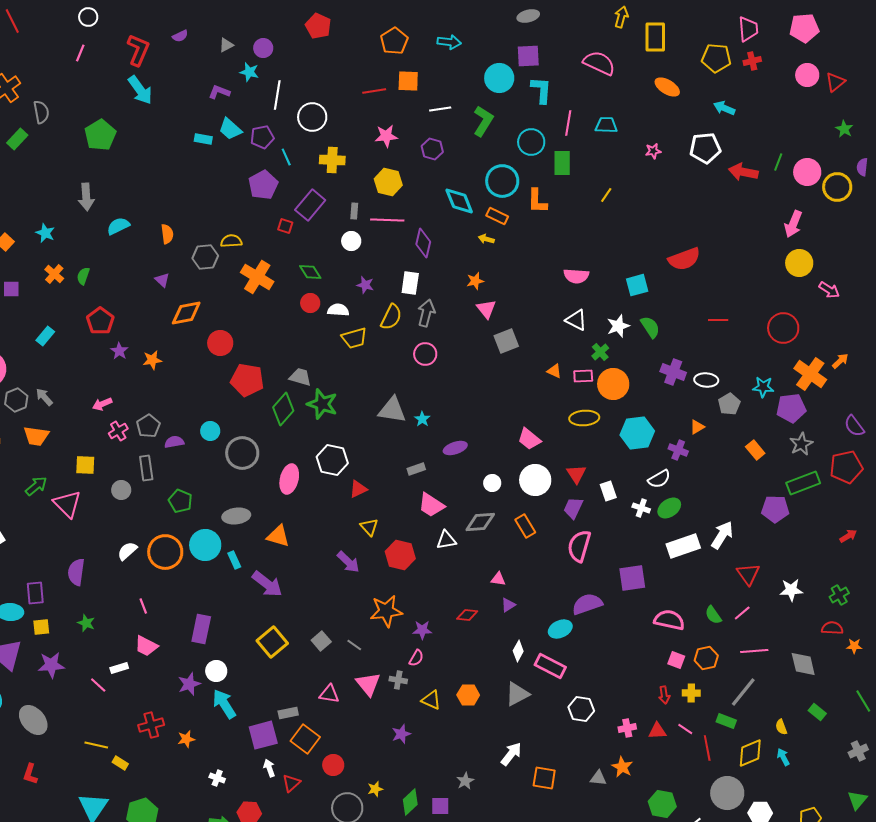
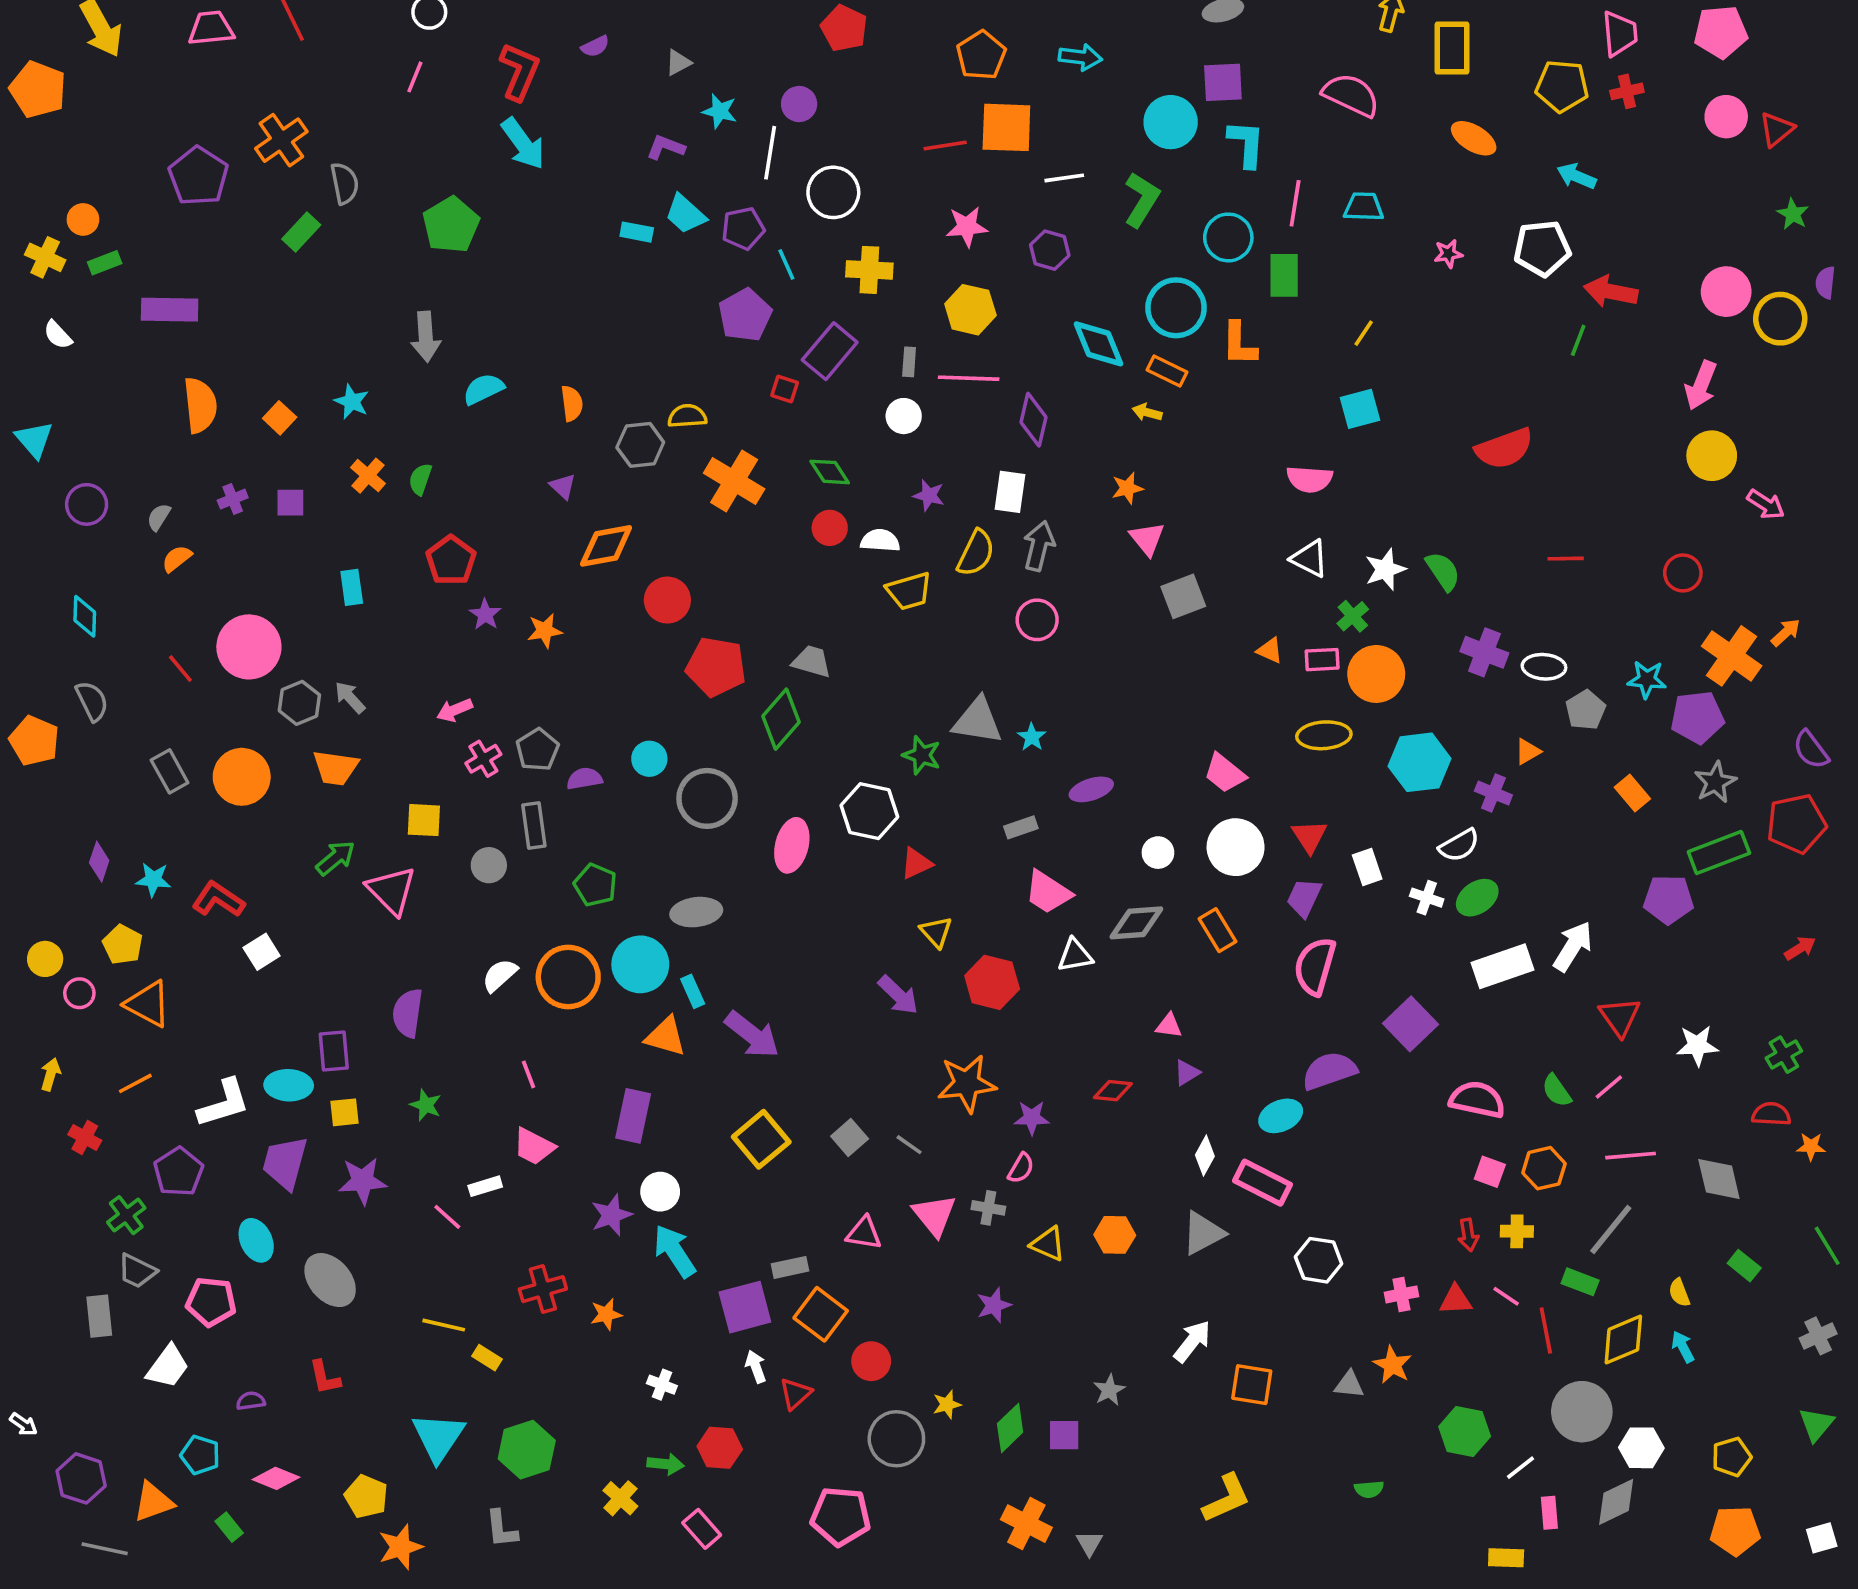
purple circle: (263, 48) -> (799, 104), moved
orange square: (408, 81) -> (1006, 127), size x1.4
green line: (778, 162) -> (1578, 340), moved
cyan square: (637, 285) -> (1360, 409), moved
red circle: (783, 328) -> (1683, 573), size x0.7
cyan rectangle: (45, 336) -> (352, 587), turned -48
green star: (322, 404) -> (922, 755), moved, size x0.7
orange triangle: (278, 536) -> (666, 1037), moved
purple square: (632, 578) -> (1410, 1024), turned -36
red L-shape: (30, 774) -> (325, 1377), turned -30

